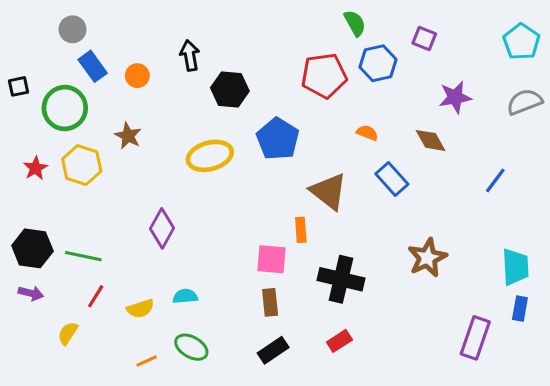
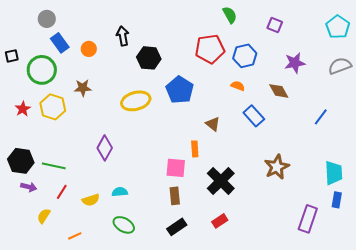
blue hexagon: (378, 63) -> (245, 56), moved
brown star: (128, 136) -> (83, 88), turned -30
brown triangle: (329, 191) -> (213, 124), size x0.6
black cross: (341, 279) -> (221, 181), turned 32
purple arrow: (31, 293) -> (29, 187), moved
orange line: (147, 361) -> (75, 236), moved

